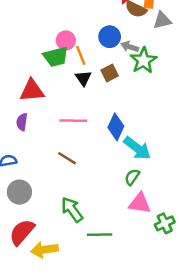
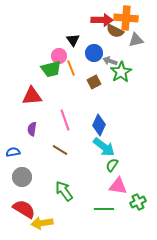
black triangle: (83, 78) -> (73, 40), moved
pink line: (73, 121) -> (65, 120), turned 70
purple semicircle: (22, 122) -> (32, 129), moved
cyan arrow: (137, 148) -> (104, 147), moved
red semicircle: (22, 232) -> (24, 209), turned 80
green line: (100, 235) -> (104, 209), moved

